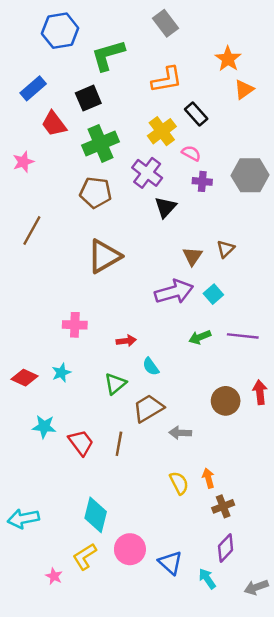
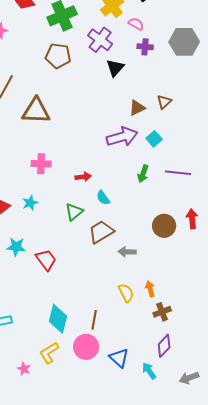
brown triangle: (104, 256) -> (36, 111), moved, turned 32
brown triangle: (192, 256) -> (137, 108), turned 30
green arrow: (200, 337) -> (143, 174), turned -48
brown line: (119, 444) -> (94, 320), moved

